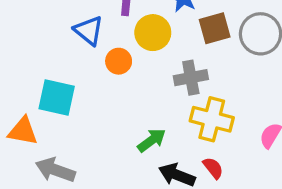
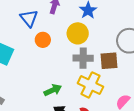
brown square: (215, 28) -> (109, 61), moved
yellow circle: (153, 33) -> (78, 33), moved

